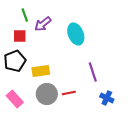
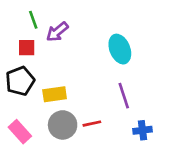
cyan ellipse: (76, 34) -> (120, 49), moved
blue cross: (107, 98) -> (142, 130), turned -32

